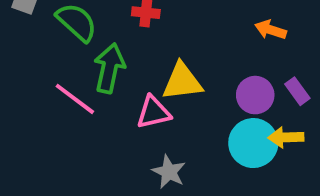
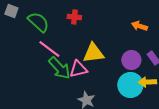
green arrow: (109, 68) -> (59, 68), moved, turned 125
pink line: (75, 99) -> (49, 49), moved

